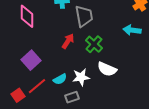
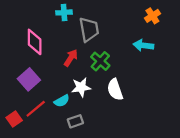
pink diamond: (27, 16) -> (35, 42), moved
white semicircle: (107, 69) -> (115, 90), turned 48
white star: (81, 77) -> (81, 87), moved

